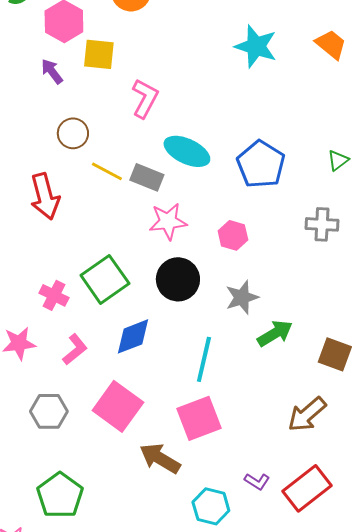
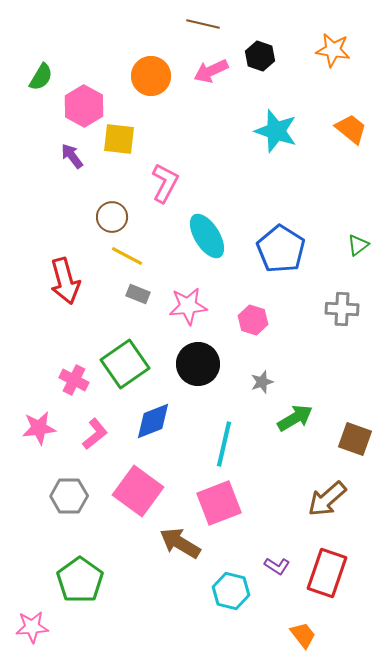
brown circle: (73, 133) -> (112, 217), moved
cyan ellipse: (187, 151) -> (207, 236), turned 33
gray rectangle: (147, 177) -> (138, 294), moved, size x0.7
gray star: (242, 297) -> (262, 382), size x0.7
red rectangle: (307, 488) -> (327, 573), turned -33

